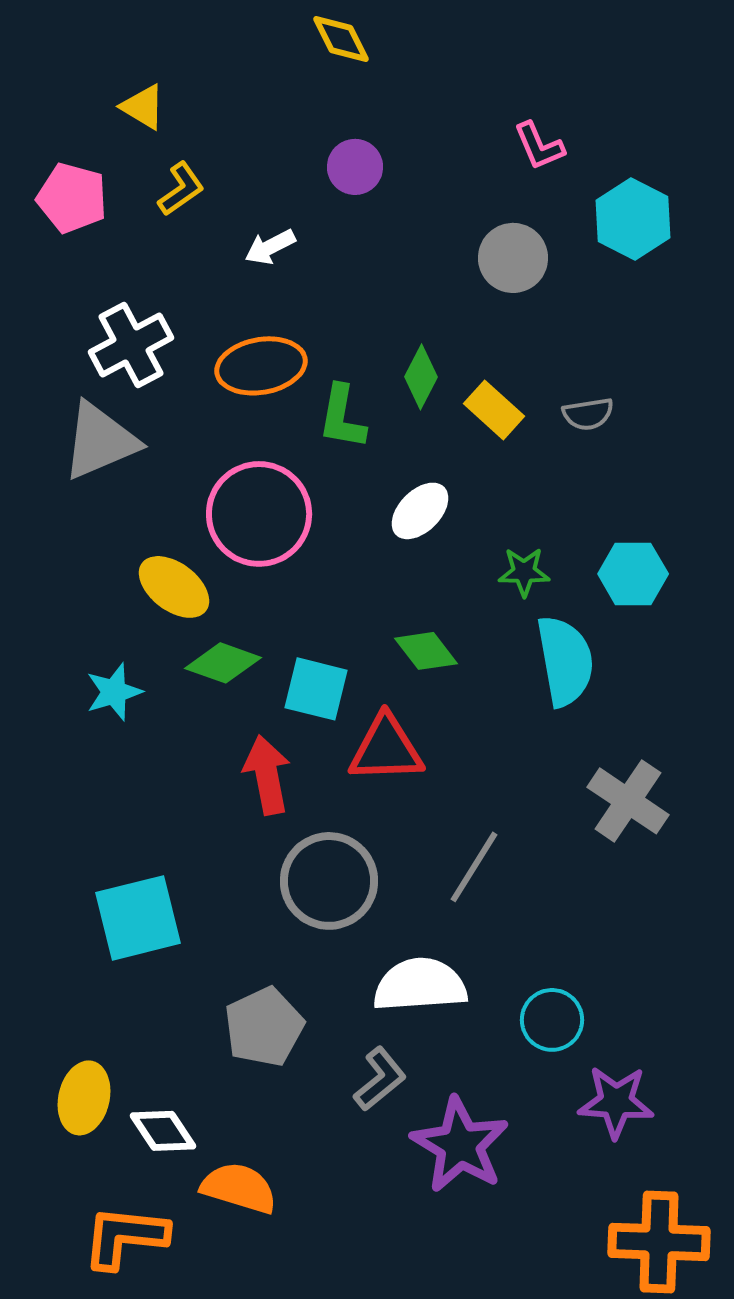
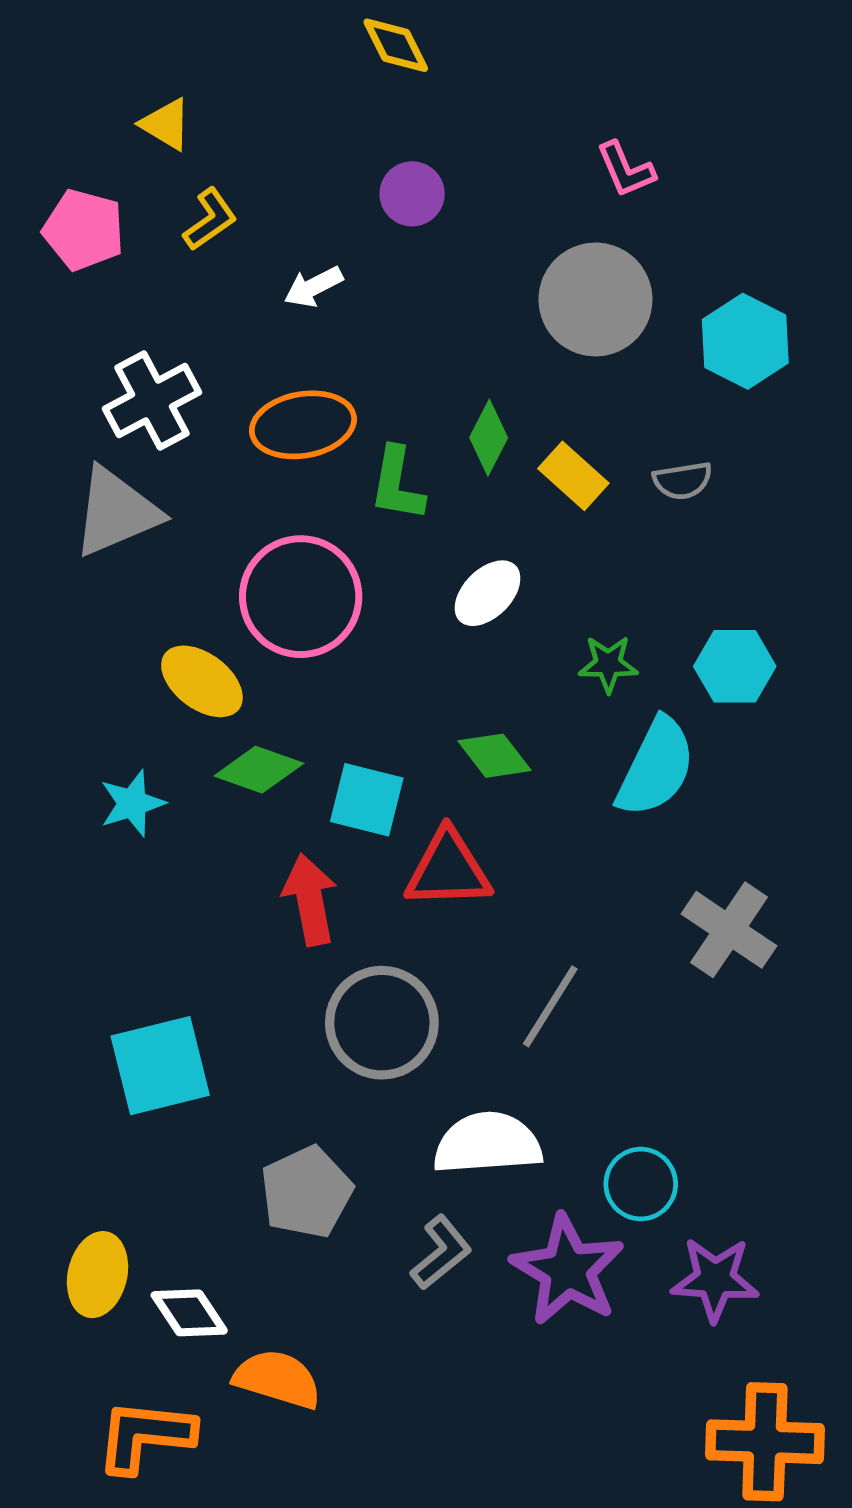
cyan hexagon: (633, 219) -> (745, 341), moved
gray circle: (513, 258) -> (595, 299), size x1.4
cyan semicircle: (565, 661) -> (656, 767), turned 36
purple star: (460, 1145) -> (568, 1270), moved

